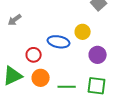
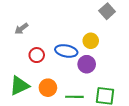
red circle: (34, 55) -> (37, 55), moved
purple circle: (98, 55) -> (87, 64), moved

